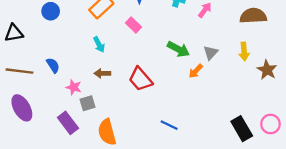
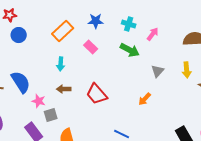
cyan arrow: (99, 45) -> (61, 64), turned 32
green arrow: (178, 49) -> (130, 50), moved
blue semicircle: (53, 65) -> (21, 82), size x1.6
orange arrow: (196, 71) -> (145, 99), moved

